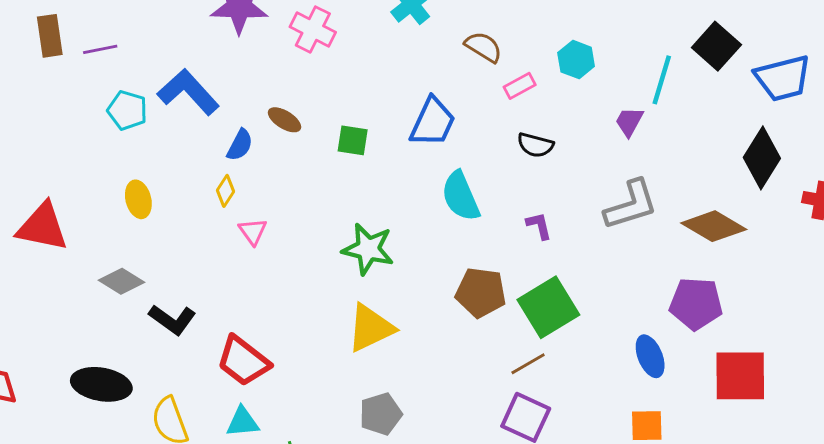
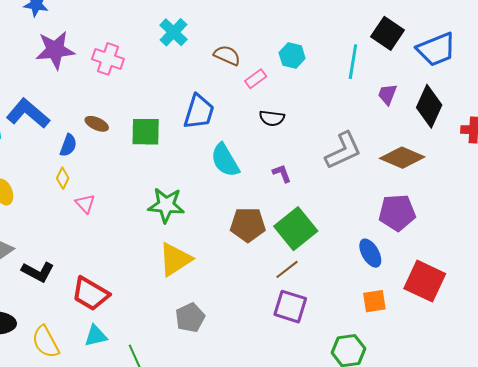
purple trapezoid: (629, 122) -> (387, 94), moved
green square: (353, 140) -> (146, 132), size x1.4
red square: (740, 376) -> (425, 281), moved, turned 33

